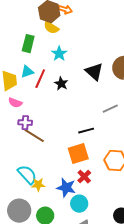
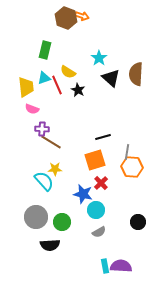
yellow semicircle: (51, 28) -> (68, 72), moved
cyan star: (59, 54) -> (99, 58), moved
red line: (40, 79) -> (57, 85), turned -48
gray line: (110, 109) -> (127, 152), moved, turned -56
yellow star: (38, 185) -> (55, 169), moved

